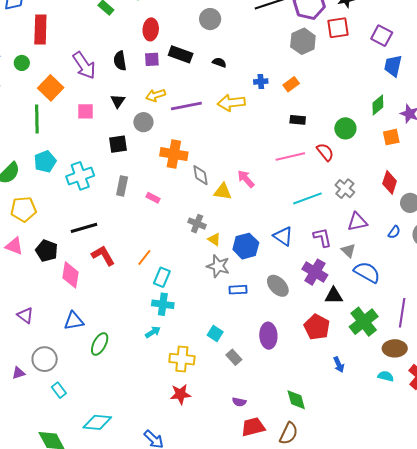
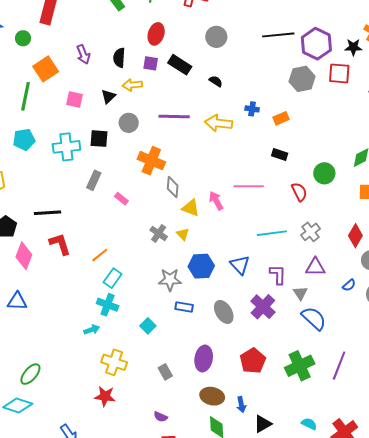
purple arrow: (84, 65) -> (83, 54), size x0.7
yellow arrow: (156, 95) -> (132, 85), moved
pink line: (290, 157) -> (249, 186), moved
cyan cross: (80, 176) -> (66, 147), moved
yellow triangle: (214, 239) -> (183, 234), moved
gray star: (218, 266) -> (170, 280), turned -30
black triangle: (334, 296) -> (263, 424), moved, turned -42
cyan square: (215, 334) -> (148, 326), moved
green ellipse: (100, 344) -> (30, 374), moved
brown ellipse: (395, 348) -> (212, 396), moved
blue arrow: (339, 365) -> (241, 405), moved

